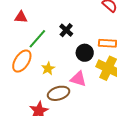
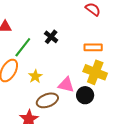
black circle: (85, 53) -> (85, 95), moved

